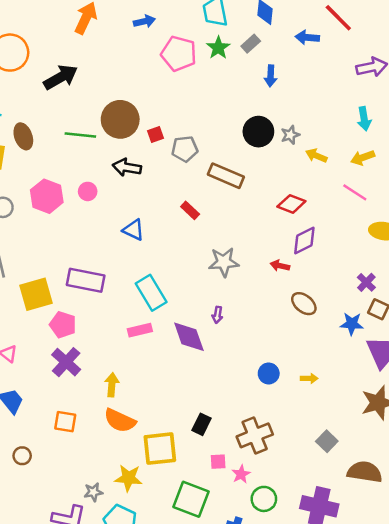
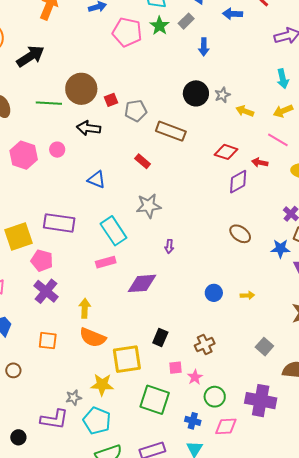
gray star: (224, 262) -> (149, 206), moved
red arrow: (280, 266) -> (260, 163), moved
purple diamond: (189, 337) -> (142, 283), moved, turned -72
brown cross: (255, 435) -> (205, 345), size x0.7

